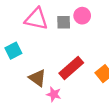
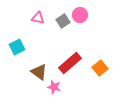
pink triangle: (36, 19) -> (38, 18), size x0.6
gray square: (64, 22) -> (63, 21), turned -32

